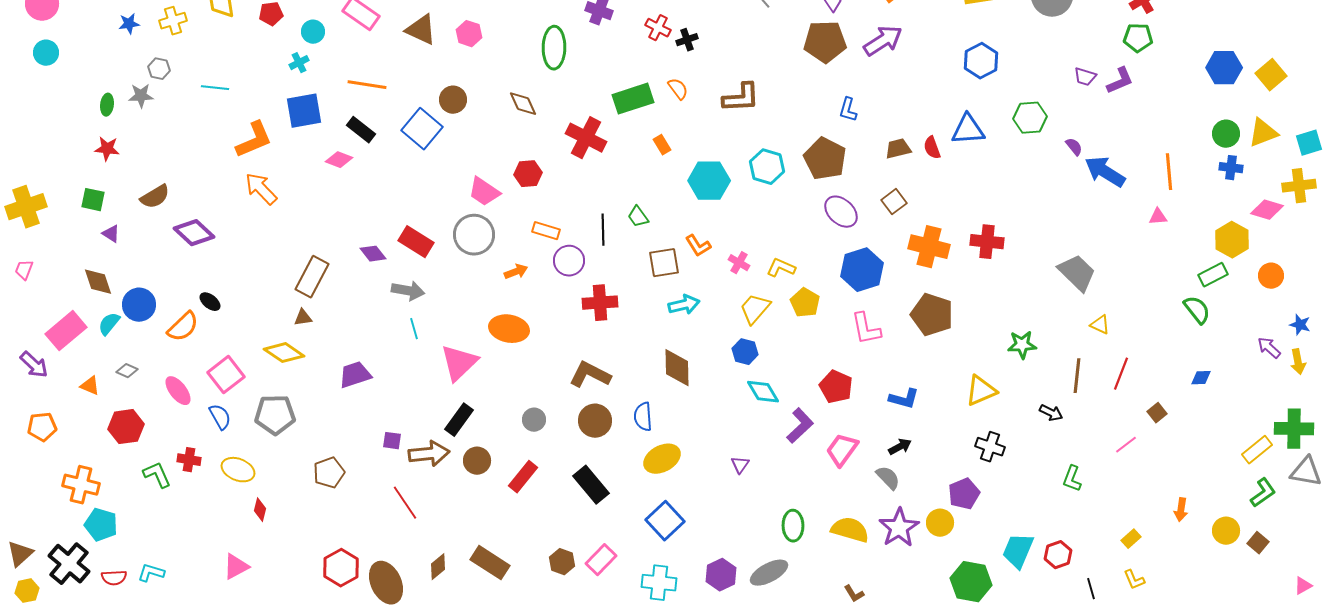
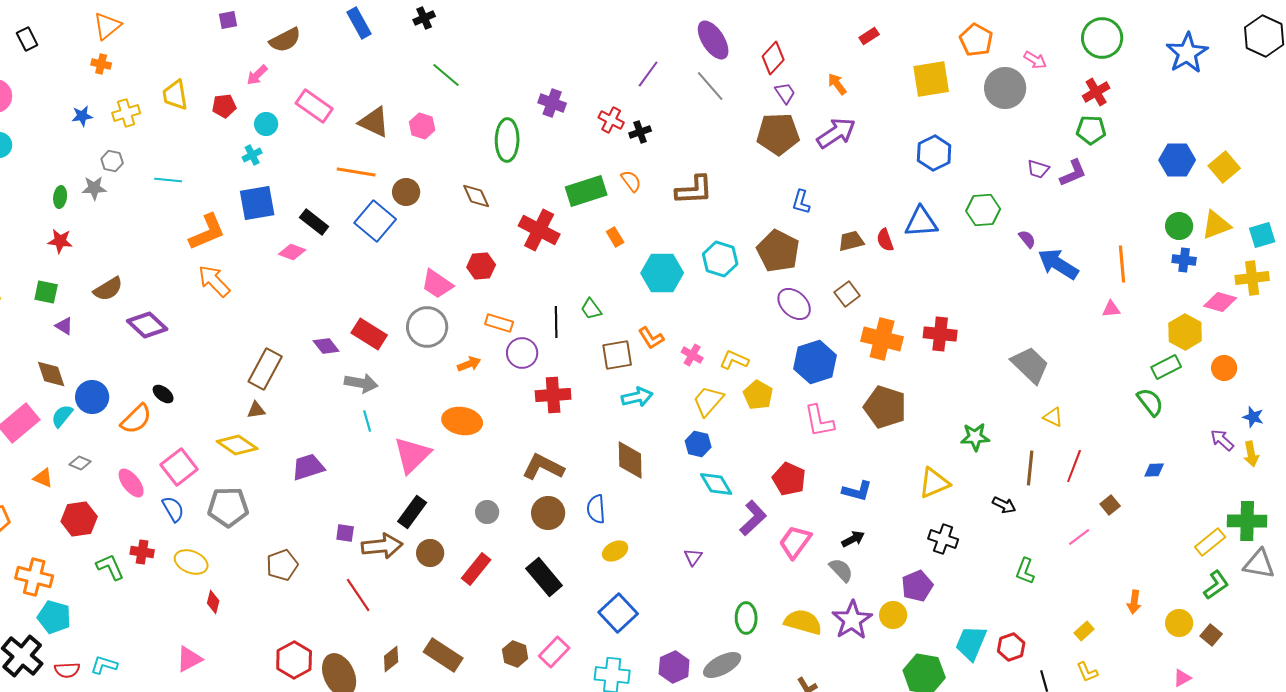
orange line: (367, 85) -> (356, 172), moved
yellow ellipse: (662, 459) -> (615, 551), size x0.7
pink triangle: (1303, 586) -> (1182, 678), moved

